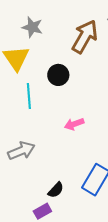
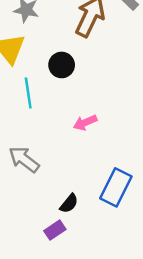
gray arrow: (21, 151) -> (24, 159), turned -116

